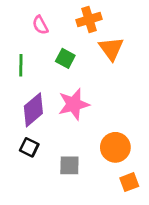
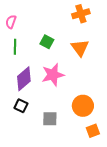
orange cross: (89, 19) -> (81, 14), moved
pink semicircle: (40, 25) -> (11, 22), moved, turned 48
orange triangle: (111, 49) -> (80, 48), moved

